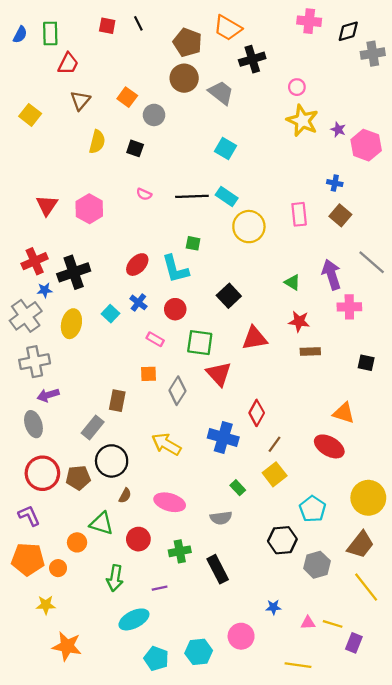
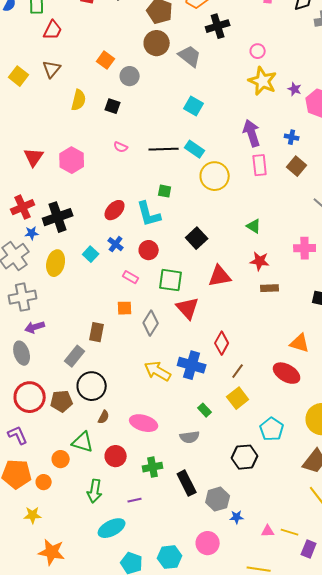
brown triangle: (80, 100) -> (52, 69), moved
purple arrow: (331, 275) -> (252, 133), moved
yellow arrow: (166, 444) -> (158, 371), moved
gray hexagon: (317, 565) -> (218, 499), moved

